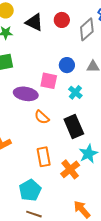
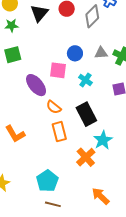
black triangle: (34, 22) -> (39, 13), turned 48
purple ellipse: (26, 94) -> (36, 85), turned 45
orange rectangle: (44, 157) -> (59, 132), moved

